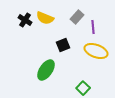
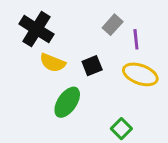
yellow semicircle: (45, 18) -> (53, 63), moved
black cross: (25, 20) -> (36, 29), size x1.6

